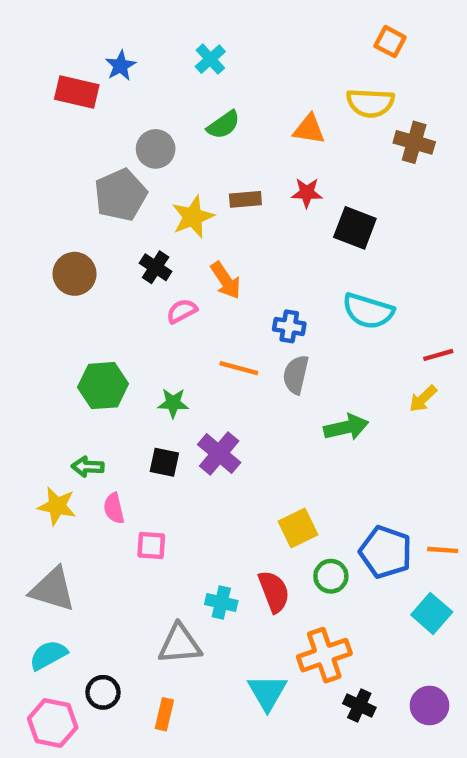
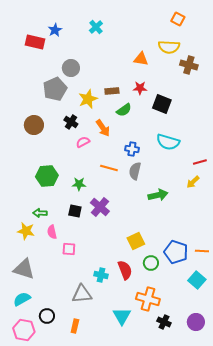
green semicircle: (224, 125) -> (124, 110), moved
orange cross: (324, 655) -> (148, 299), turned 35

